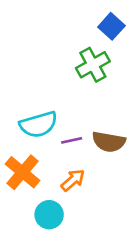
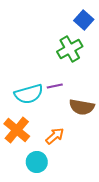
purple line: (72, 140) -> (55, 86), moved

